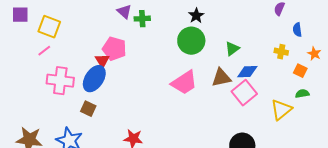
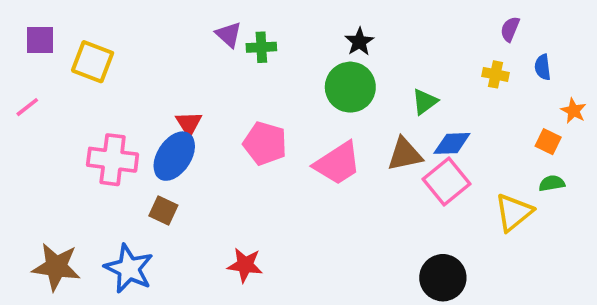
pink pentagon: (114, 49) -> (265, 143), moved
pink line: (44, 51) -> (27, 107), moved
yellow cross: (281, 52) -> (496, 74), moved

